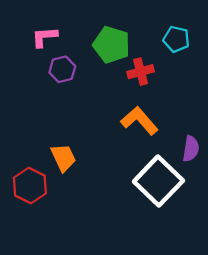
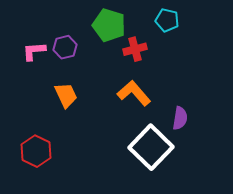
pink L-shape: (44, 37) -> (34, 51), moved
orange trapezoid: (63, 158) -> (66, 95), moved

